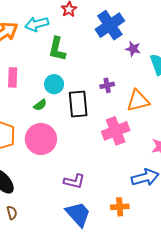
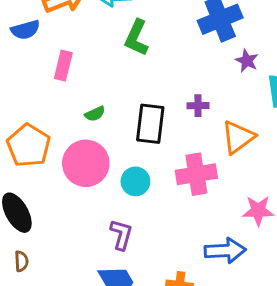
cyan circle: (54, 84) -> (135, 181), moved
orange triangle: (138, 101) -> (238, 137), turned -35
purple L-shape: (74, 181) -> (121, 235), turned -100

